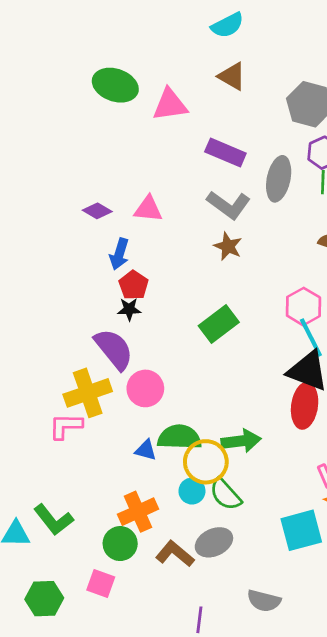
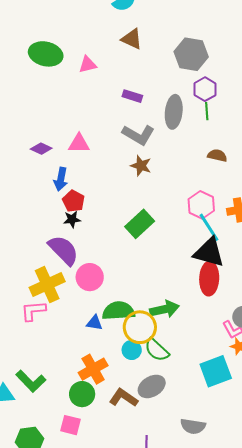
pink triangle: (170, 105) -> (88, 65), size x0.7
purple rectangle: (225, 153) -> (132, 96), size x0.7

